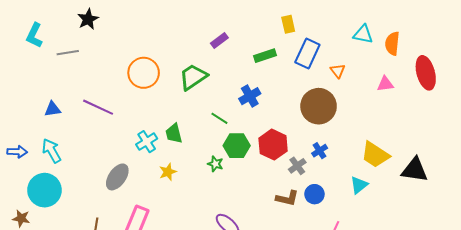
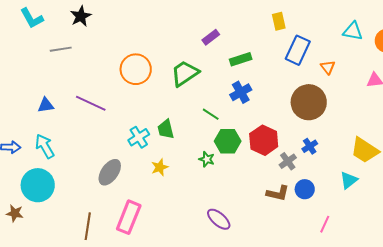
cyan L-shape: (34, 35) -> (32, 18), moved, turned -55
green rectangle: (265, 56) -> (241, 59), moved

